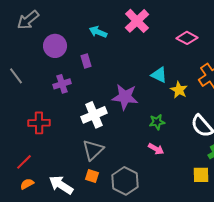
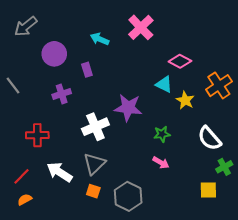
pink diamond: (187, 38) -> (180, 61), moved
white arrow: (61, 185) -> (60, 172), moved

